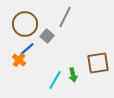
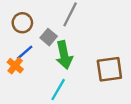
brown circle: (25, 24) -> (22, 23), size x0.7
green arrow: (73, 75) -> (64, 55), moved, size x1.6

